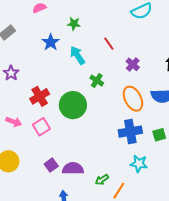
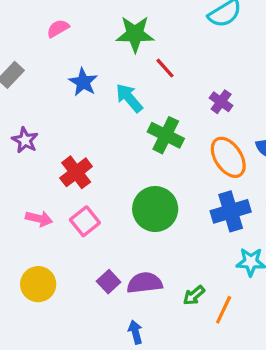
green star: (74, 24) -> (135, 34), moved, size x1.6
red line: (109, 44) -> (165, 68), moved
green cross: (97, 81) -> (166, 135), size x1.5
green circle: (73, 105) -> (155, 209), moved

